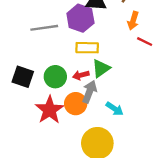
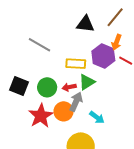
purple hexagon: (80, 18) -> (103, 56), moved
gray line: (44, 28) -> (40, 45), turned 35

